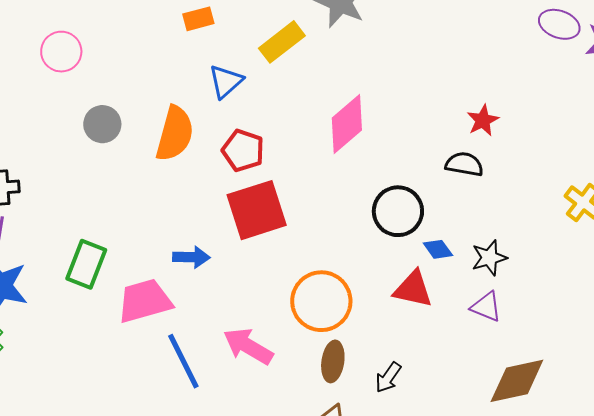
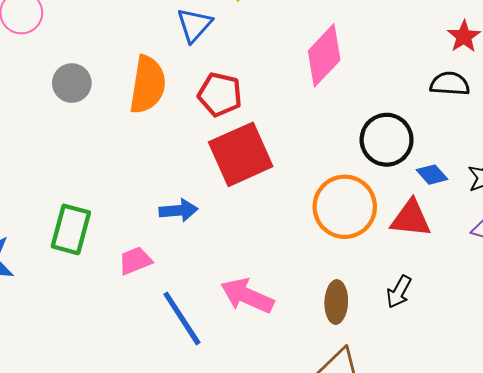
pink trapezoid: (145, 301) -> (135, 261), size x0.6
orange circle: (321, 301) -> (345, 207), moved
black arrow: (388, 378) -> (399, 292), moved

